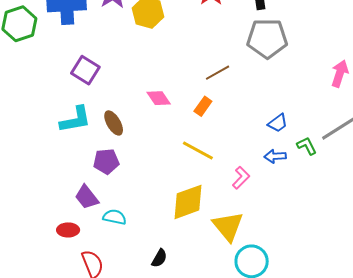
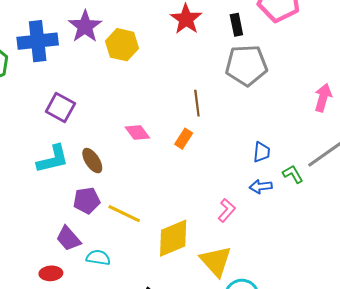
brown line: (218, 73) -> (197, 103), turned -65
blue trapezoid: (278, 123) -> (262, 152), turned -45
yellow line: (198, 150) -> (124, 214), moved

